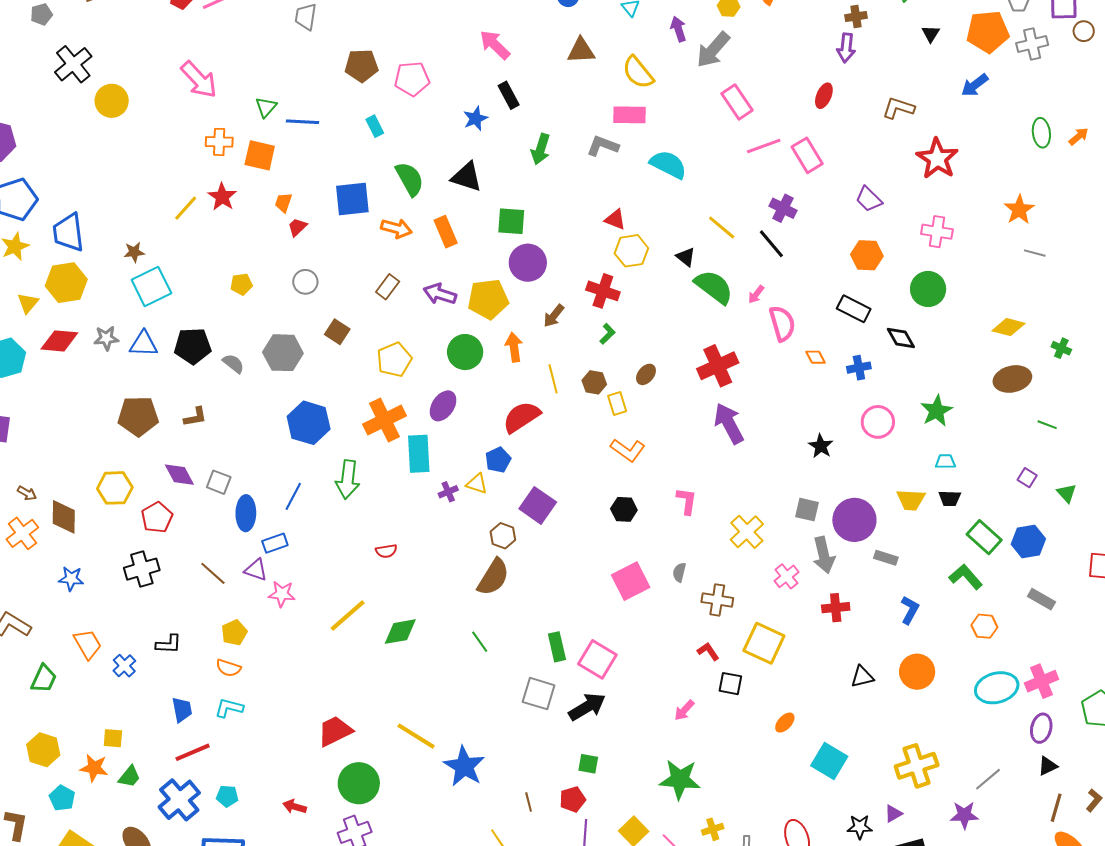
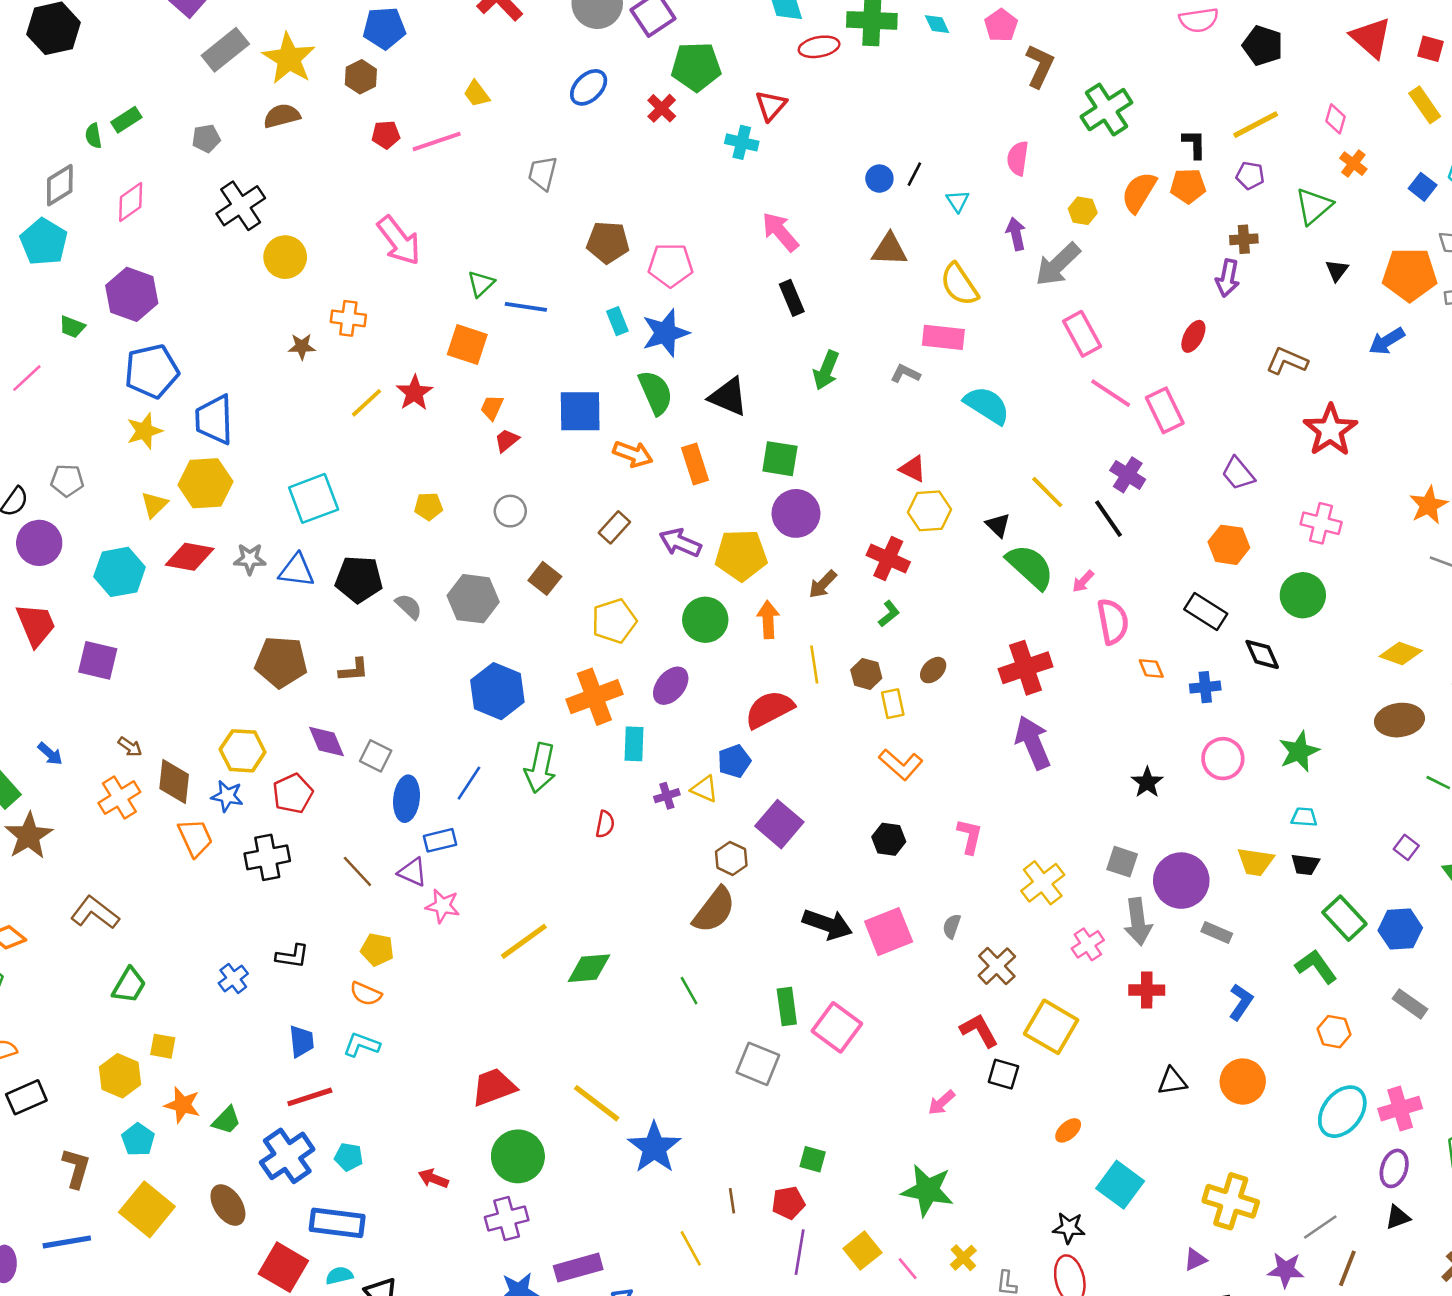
blue star: (475, 118) -> (665, 333), moved, size x1.5
orange cross: (219, 142) -> (348, 318), moved
gray L-shape: (603, 146) -> (905, 374), size x0.7
pink line: (764, 146) -> (1111, 393), turned 48
brown star: (134, 252) -> (302, 346), moved
cyan rectangle: (419, 454) -> (634, 744), size x0.7
red semicircle: (386, 551) -> (605, 824), moved, turned -75
blue star: (71, 579) -> (227, 796), moved
brown cross: (717, 600) -> (997, 966), turned 32
yellow pentagon: (234, 633) -> (377, 950), turned 30
orange trapezoid: (87, 644) -> (195, 838), moved
red L-shape: (708, 651) -> (979, 1030), size x1.4
cyan ellipse: (997, 688) -> (1342, 1112), turned -42
black arrow: (587, 707) -> (827, 924), moved, turned 45
yellow square: (113, 738) -> (163, 1046), moved
yellow cross: (917, 766) -> (1231, 1201), turned 30
brown line: (1056, 808) -> (1347, 1268), moved
black star: (860, 827) -> (1069, 1228), moved
yellow cross: (713, 829) -> (963, 1258), turned -30

